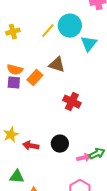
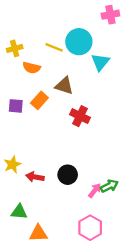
yellow line: (48, 31) -> (54, 47), turned 70
orange semicircle: (15, 70) -> (32, 68), moved
red cross: (72, 102) -> (80, 116), moved
pink arrow: (84, 158) -> (95, 190), turned -40

